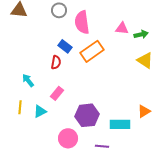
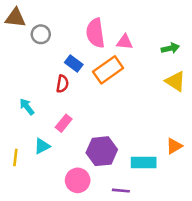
gray circle: (59, 10) -> (41, 34), moved
pink triangle: (122, 28) -> (125, 42), moved
yellow line: (20, 107) -> (15, 158), moved

